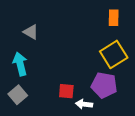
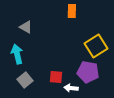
orange rectangle: (114, 18) -> (72, 11), moved
gray square: (18, 95) -> (25, 80), moved

